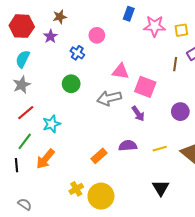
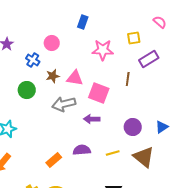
brown star: (60, 17) -> (53, 76), moved
pink star: (155, 26) -> (103, 50), moved
brown line: (175, 64) -> (128, 79), moved
purple circle: (180, 112) -> (133, 127), moved
purple arrow: (138, 114) -> (92, 119), turned 126

